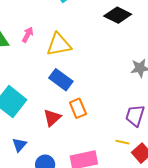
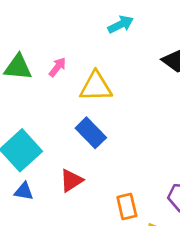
orange rectangle: (78, 108) -> (127, 207), moved
blue triangle: (19, 145) -> (24, 191), moved, turned 49

